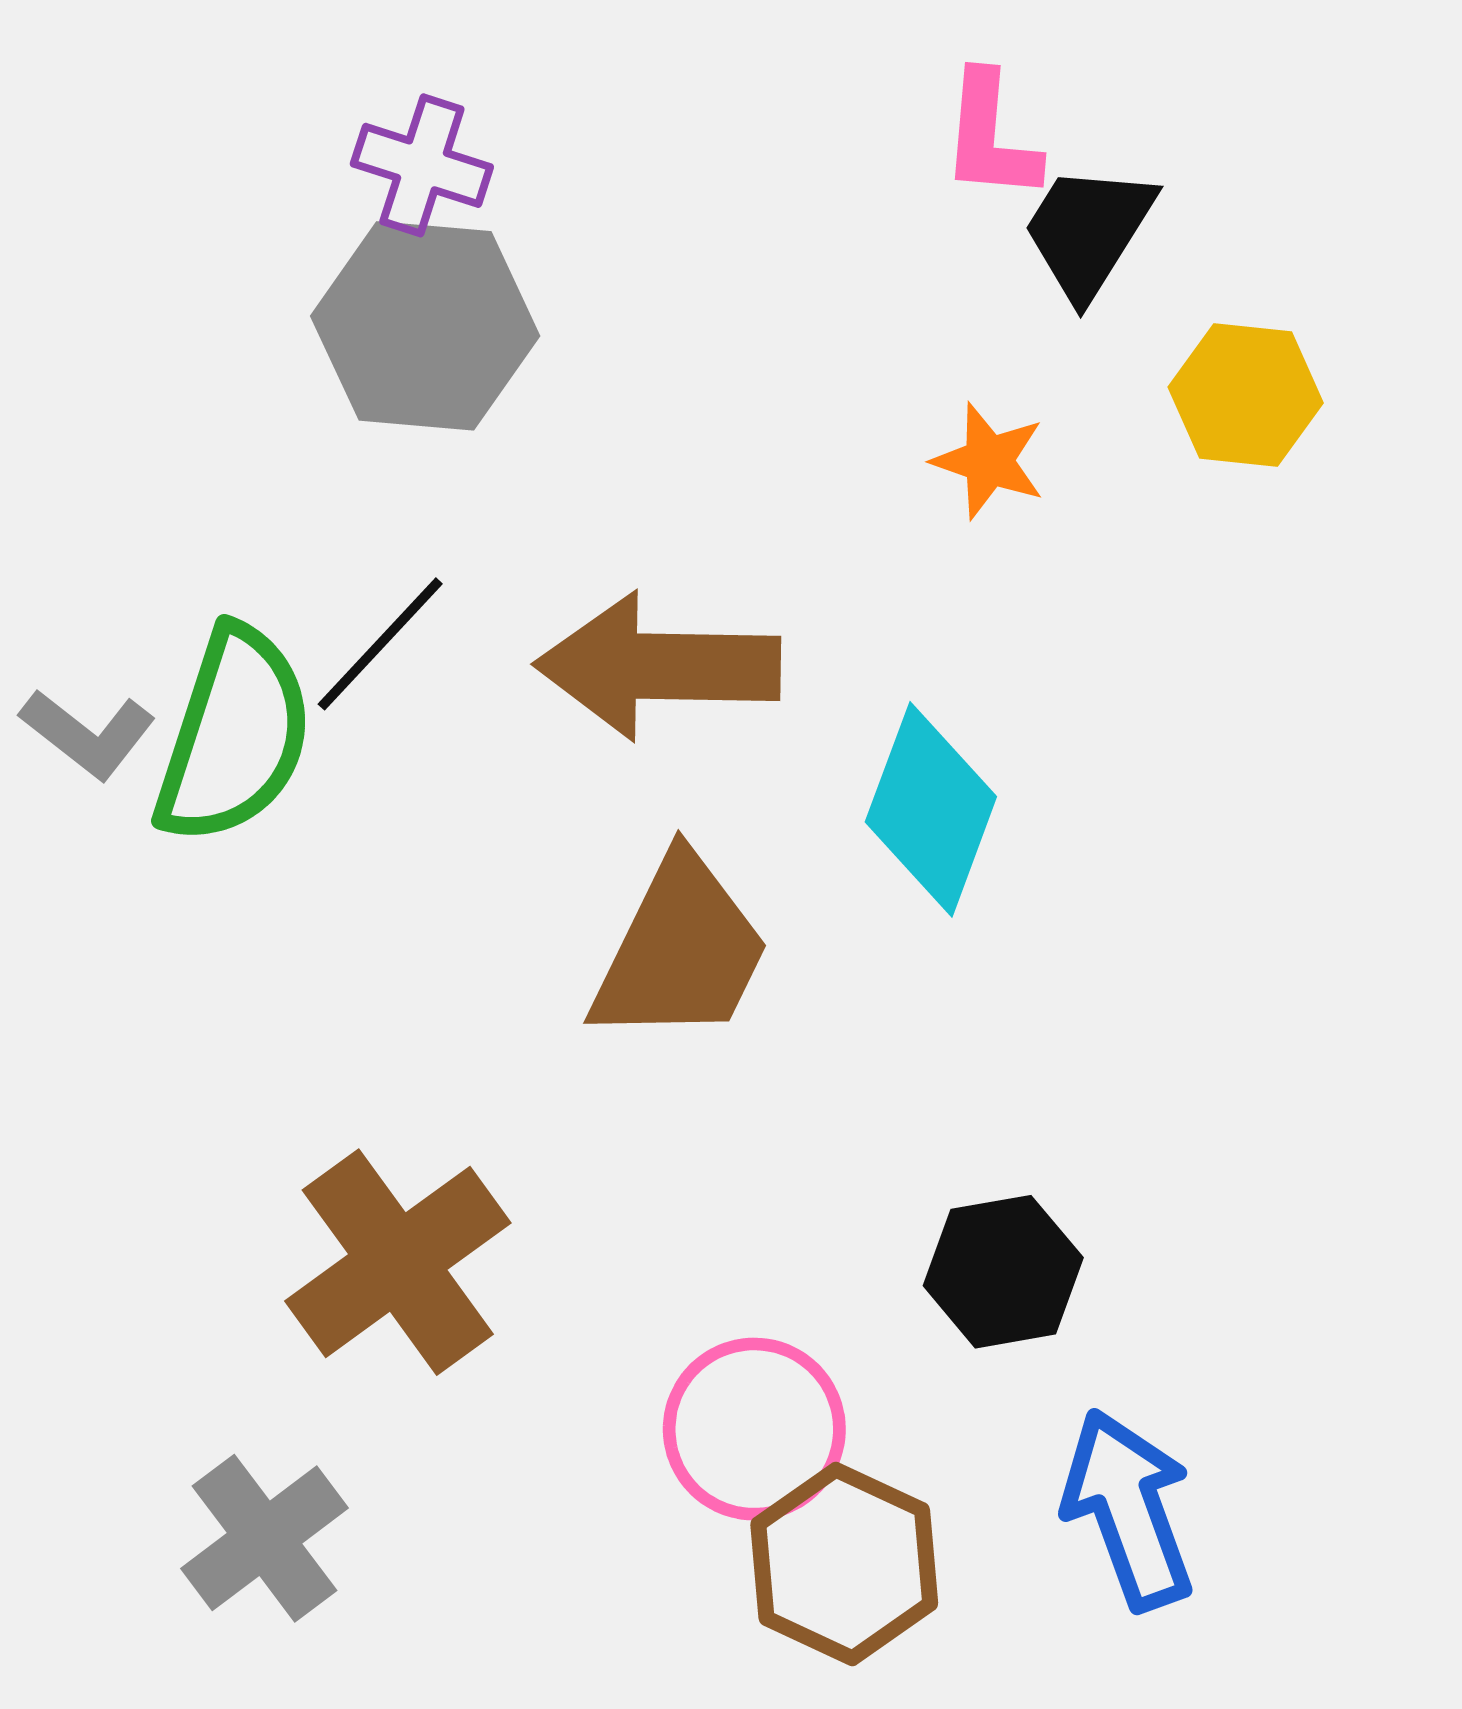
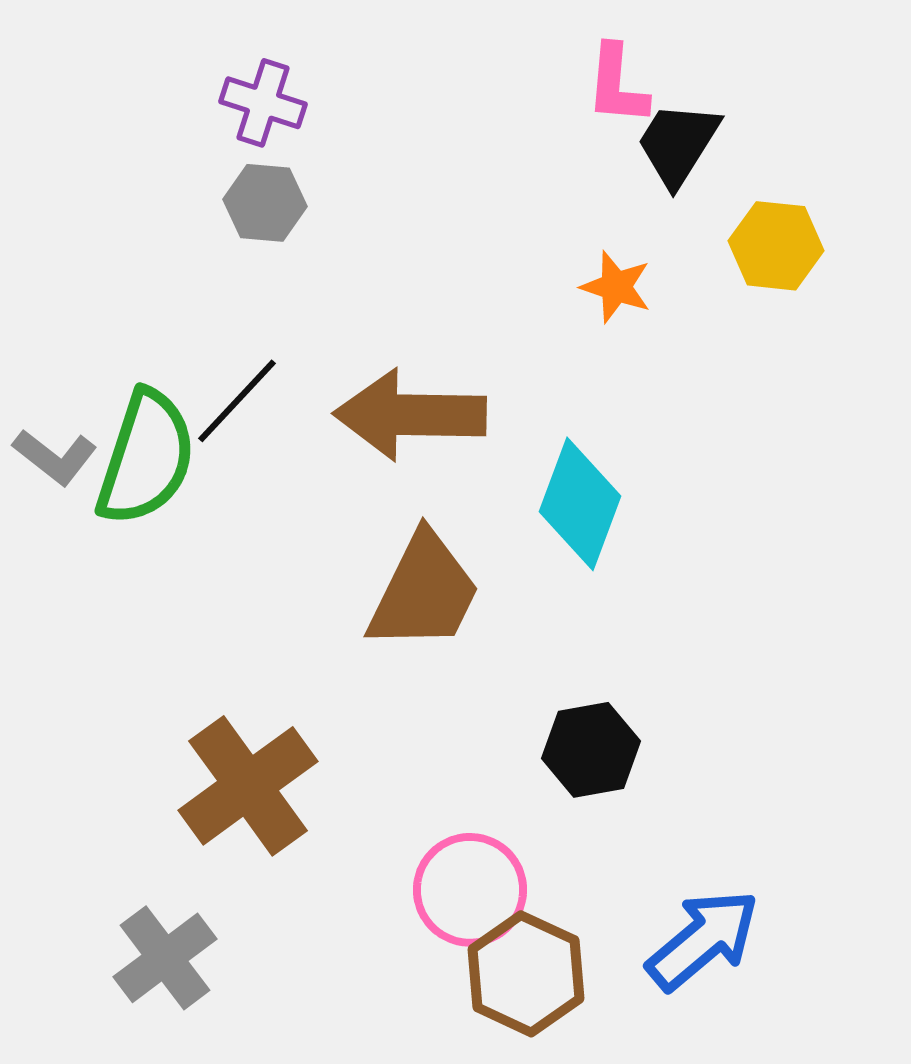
gray hexagon: (425, 326) -> (265, 203), size x0.6
black hexagon: (1003, 1272) -> (591, 750), moved
blue arrow: (1128, 1509) -> (703, 940), turned 70

